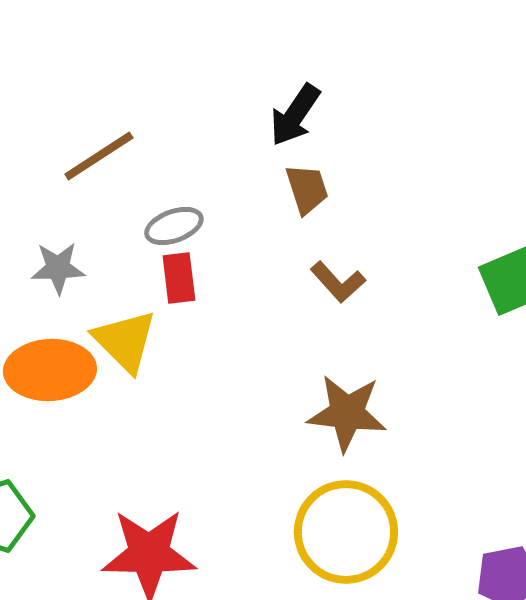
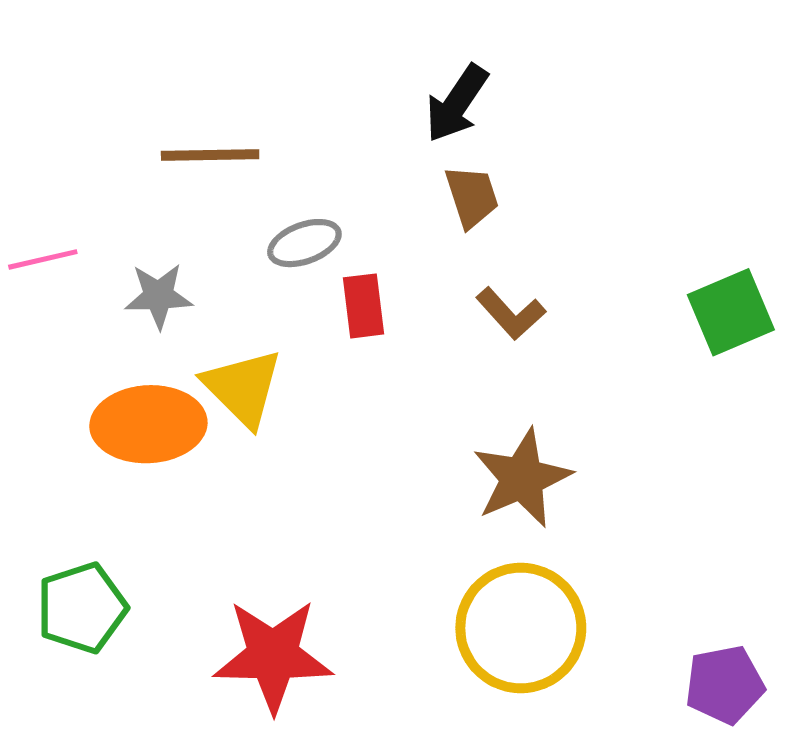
brown line: (99, 156) -> (210, 155), turned 32
red rectangle: (179, 278) -> (364, 306), moved
brown star: (347, 413) -> (522, 478), turned -30

